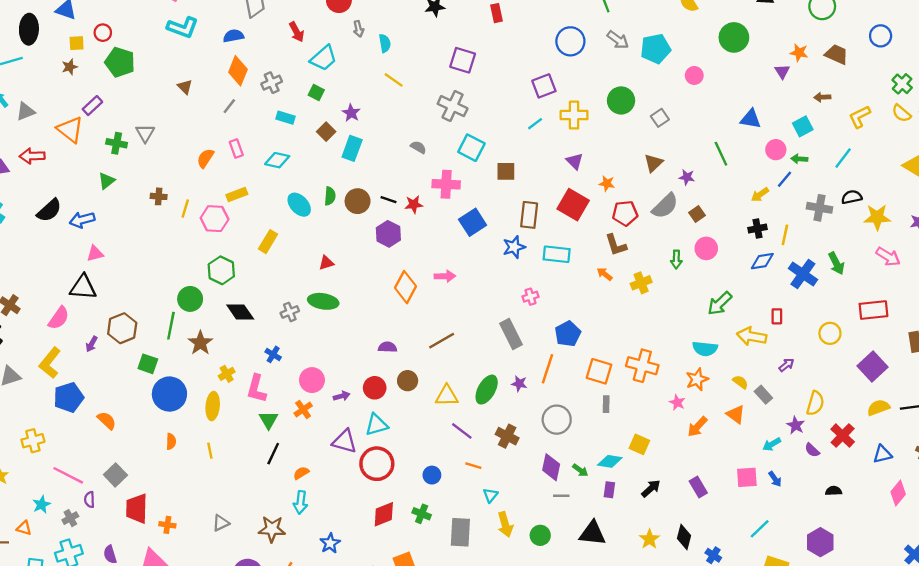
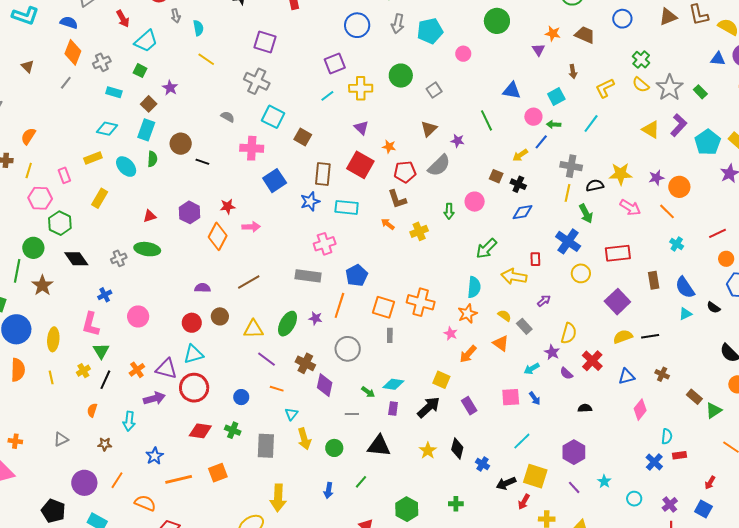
blue semicircle: (233, 36) -> (69, 23), turned 30
gray arrow: (618, 40) -> (398, 24), turned 66
brown arrow: (822, 97) -> (573, 72), turned -96
pink rectangle: (236, 148) -> (64, 175), moved
cyan rectangle: (352, 148) -> (146, 130), moved
orange semicircle: (205, 158) -> (28, 136), moved
brown square: (506, 171) -> (303, 137), turned 30
yellow rectangle: (237, 195) -> (93, 158), moved
black semicircle: (852, 197) -> (595, 185), moved
brown circle: (358, 201) -> (181, 144), moved
red star: (414, 204) -> (228, 206), moved
brown square: (697, 214) -> (496, 176), moved, turned -32
pink hexagon: (215, 219) -> (40, 198), moved
black cross: (757, 229) -> (518, 184), turned 35
purple hexagon: (388, 234) -> (190, 212), moved
yellow line: (785, 235) -> (568, 193), moved
blue cross: (803, 274) -> (568, 241), moved
pink cross: (531, 297) -> (325, 244), size x1.5
gray rectangle: (511, 334) -> (308, 276), turned -55
cyan semicircle: (705, 349) -> (474, 287), turned -90
blue cross: (273, 354) -> (105, 295), turned 32
yellow cross: (227, 374) -> (83, 371), moved
purple arrow: (342, 396) -> (154, 398), moved, size x1.5
orange cross: (303, 409) -> (137, 370), moved
orange semicircle: (171, 441) -> (18, 370), size x1.6
yellow square: (639, 444) -> (441, 380), moved
purple diamond: (551, 467) -> (325, 385), moved
orange semicircle: (301, 473) -> (92, 410), moved, turned -40
black arrow: (651, 489) -> (429, 407), size x1.4
red diamond: (384, 514) -> (200, 431), turned 30
brown star: (272, 529) -> (105, 444), size x0.6

